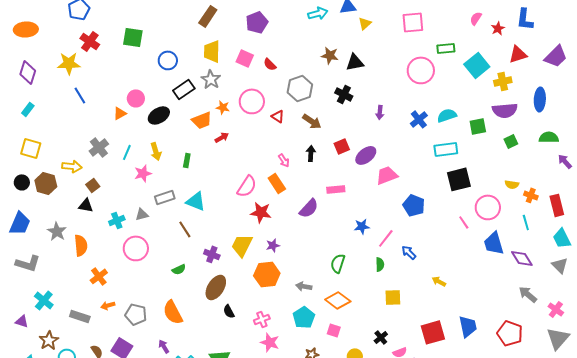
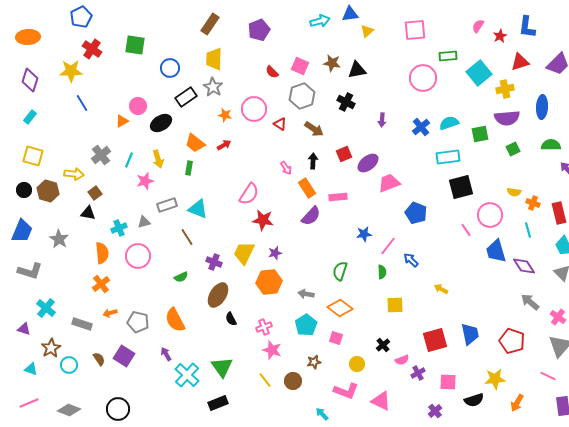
pink square: (245, 58) -> (300, 66), moved
orange trapezoid: (202, 120) -> (195, 143), moved, turned 60
orange rectangle: (277, 183) -> (307, 188), moved
orange semicircle: (81, 245) -> (102, 253), moved

